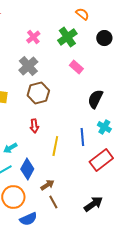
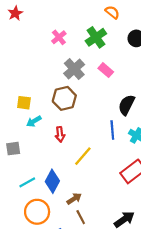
gray cross: (28, 66) -> (74, 69), moved
blue line: (82, 137) -> (112, 130), moved
yellow line: (55, 146) -> (83, 156), turned 30
cyan arrow: (10, 148) -> (34, 121), moved

